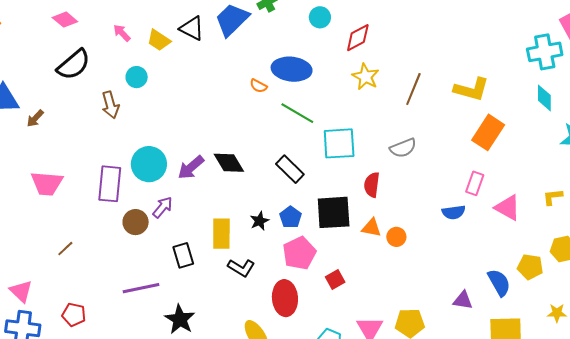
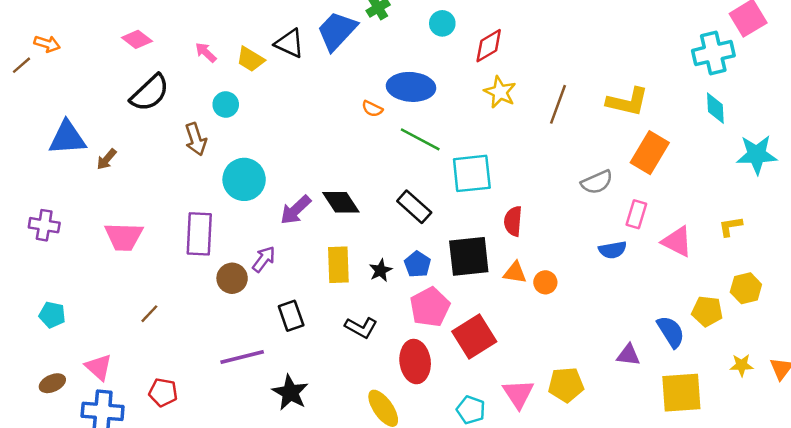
gray semicircle: (403, 148) -> (597, 182), moved
cyan circle: (149, 164) -> (244, 179), moved
yellow rectangle: (221, 234) -> (338, 265), moved
red square: (335, 279) -> (474, 337), size x1.8

